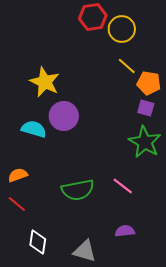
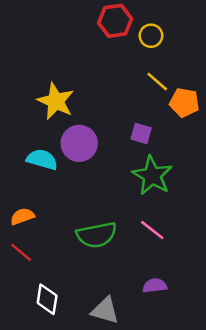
yellow circle: (122, 29) -> (151, 36), size x0.7
purple square: (146, 108) -> (141, 133), moved
green star: (145, 142) -> (152, 176), moved

